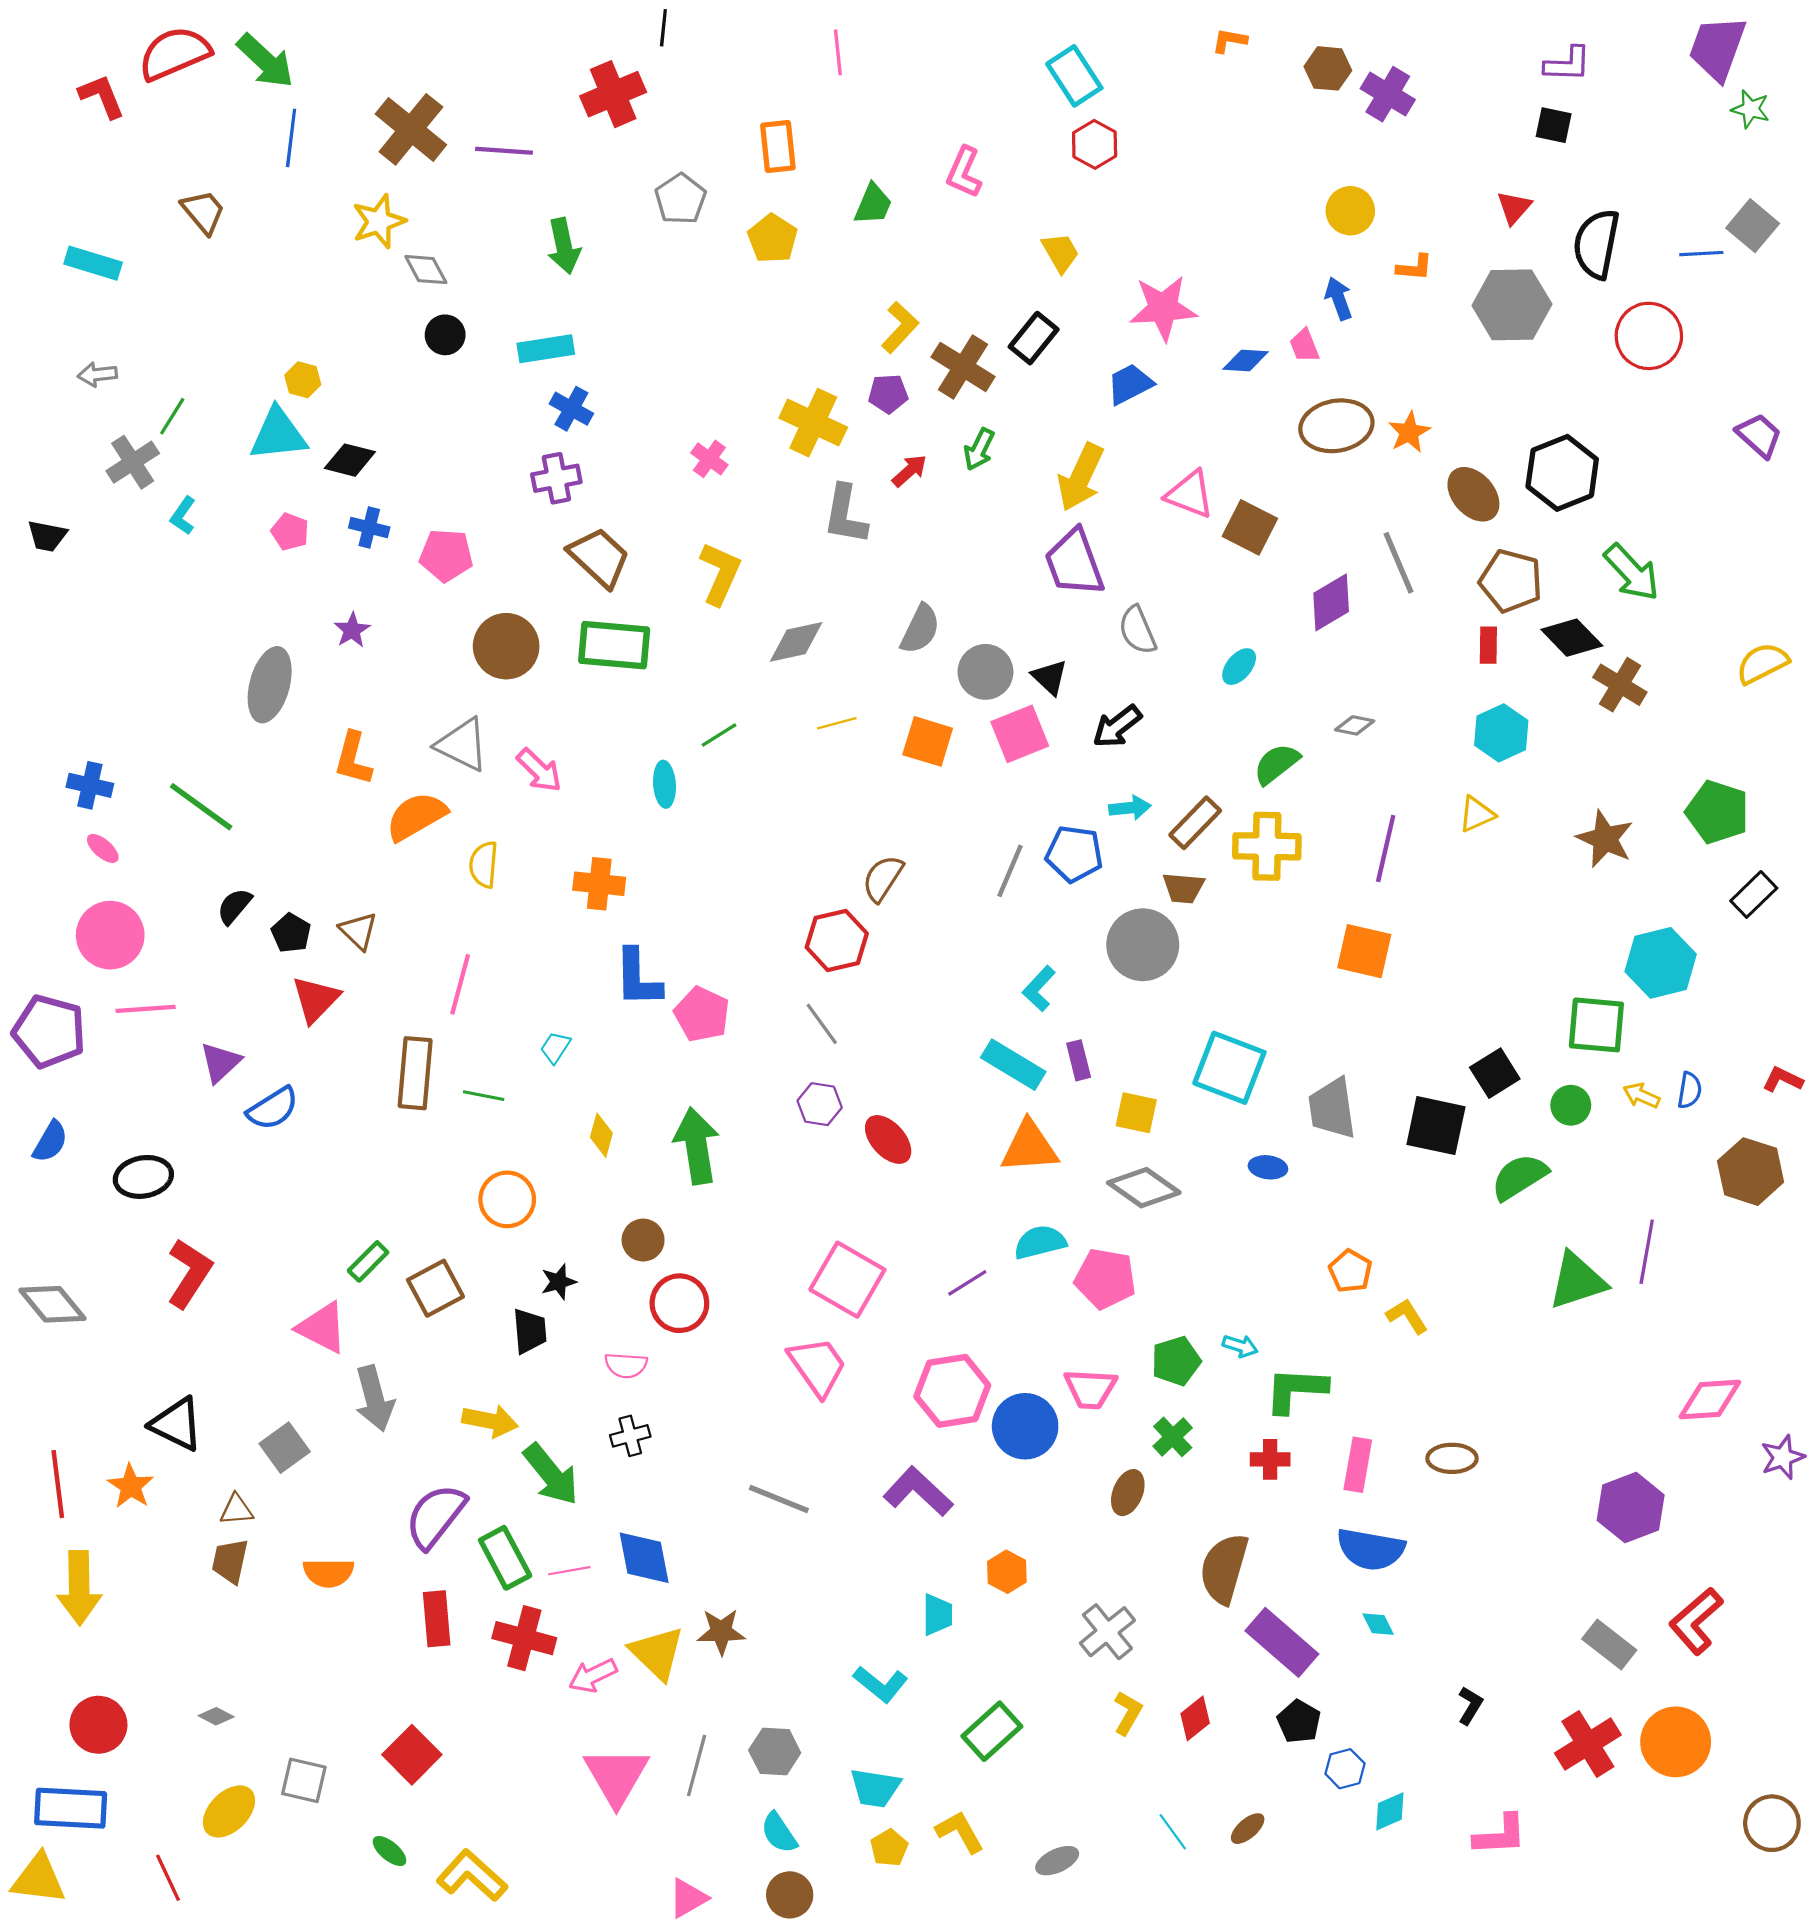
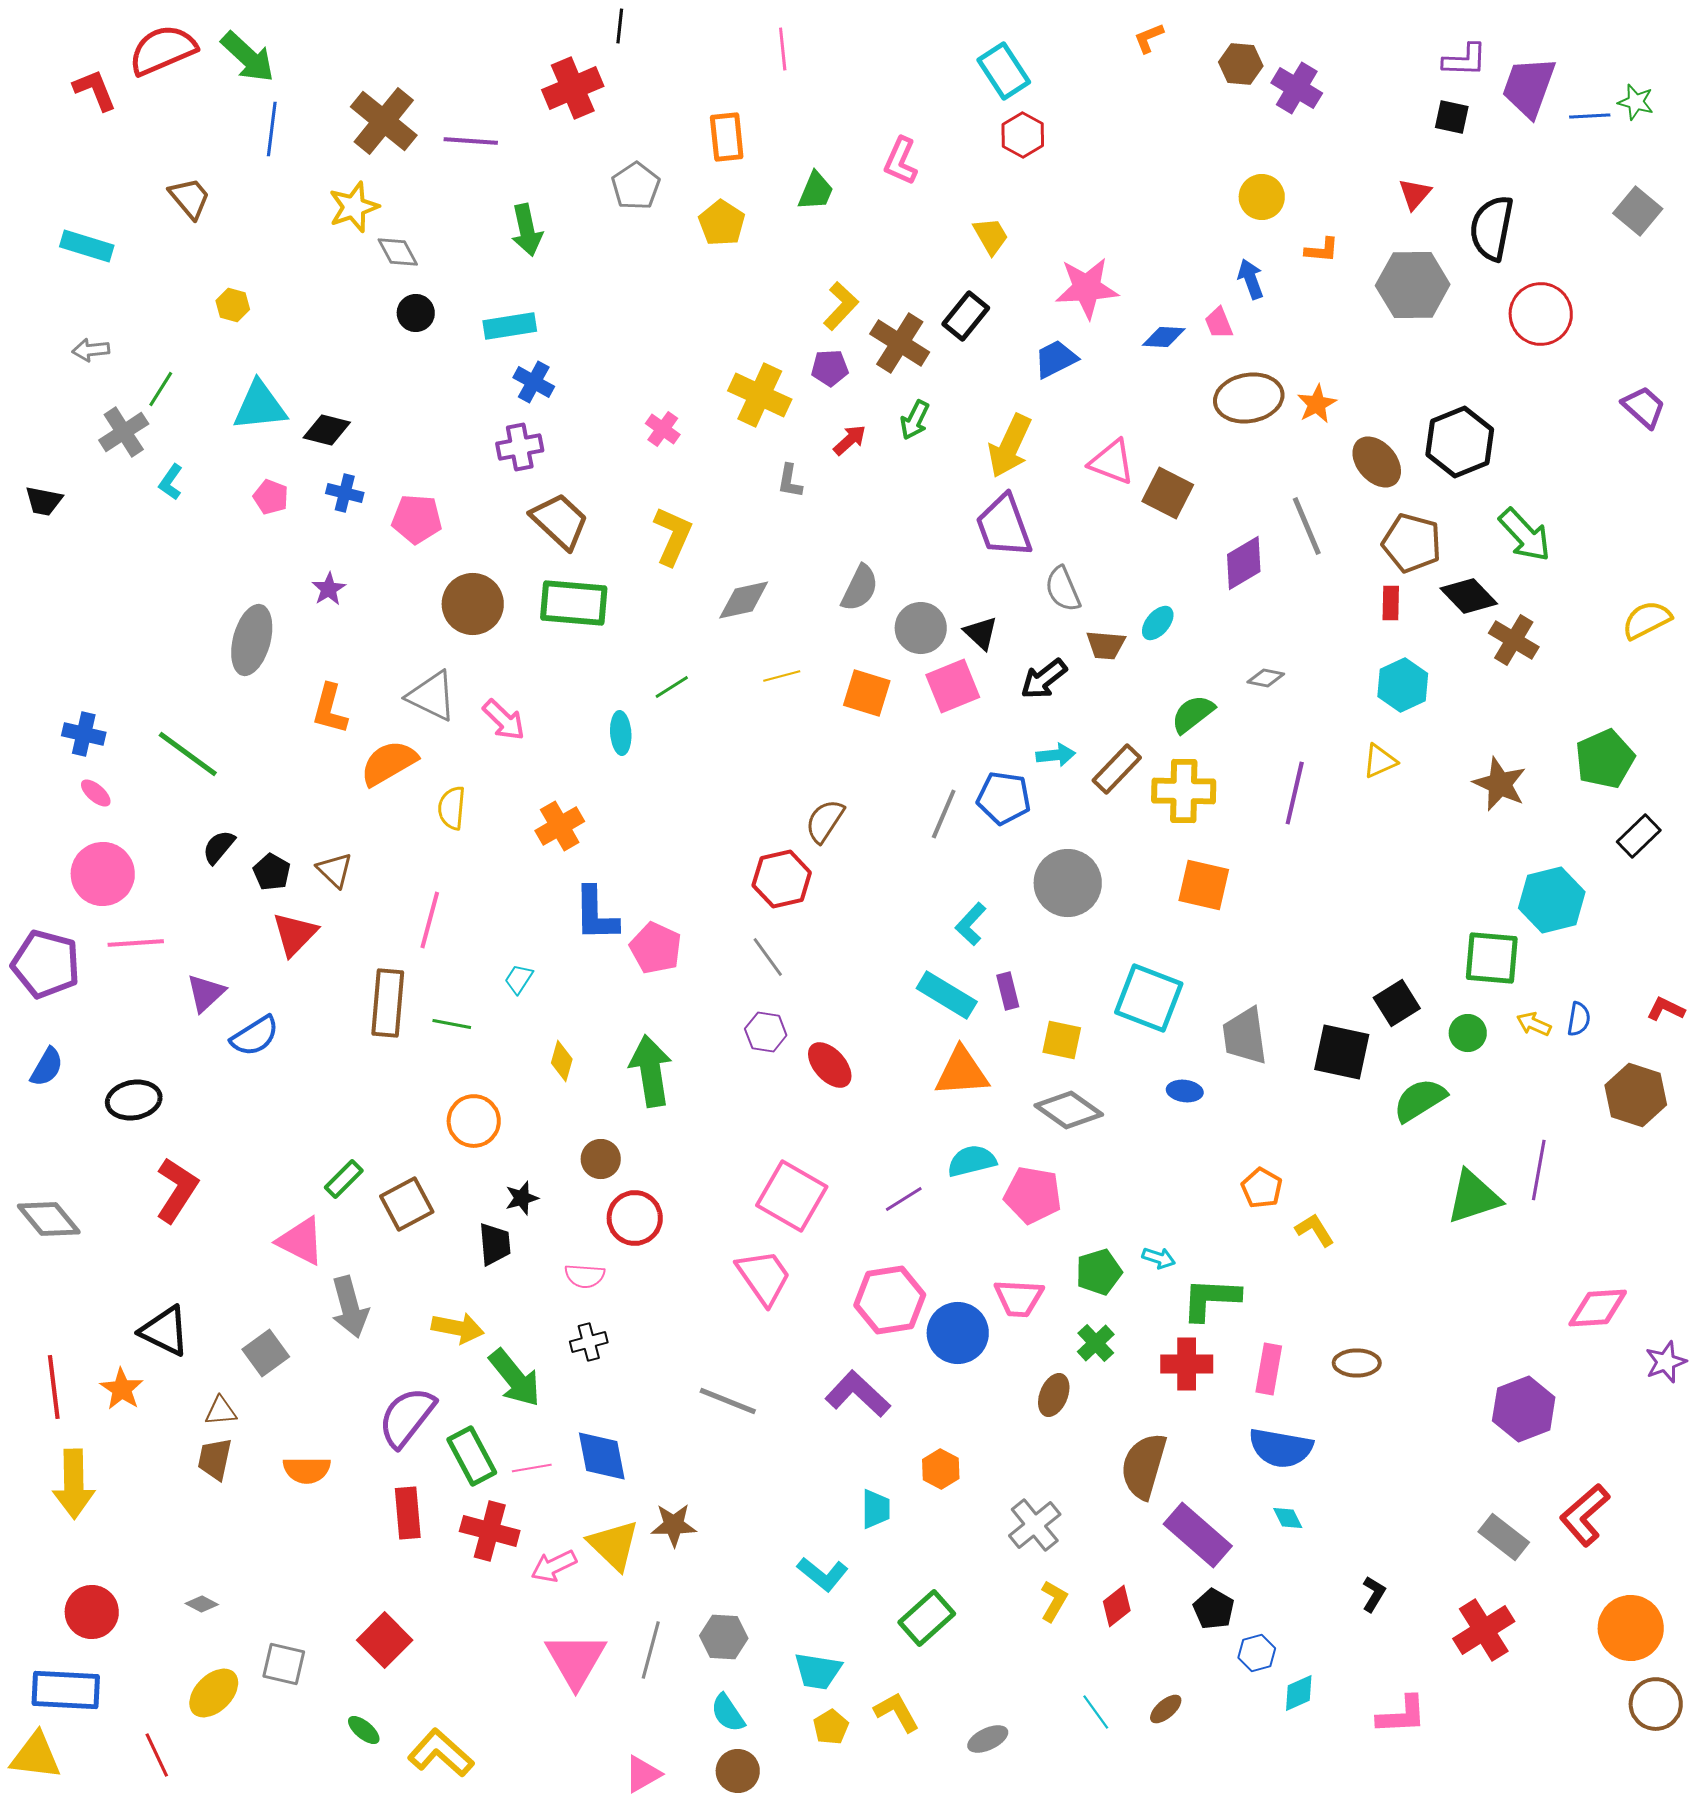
orange L-shape: (1229, 41) -> (1149, 38), turned -32
purple trapezoid: (1717, 48) -> (1529, 87), moved
blue line: (1701, 254) -> (1590, 116), moved
yellow hexagon: (303, 380) -> (233, 305), moved
gray L-shape: (845, 515) -> (790, 481), size x0.6
green pentagon: (1717, 812) -> (1605, 759), turned 30
orange cross: (599, 884) -> (560, 826), turned -36
brown trapezoid: (1183, 888) -> (1106, 645), moved
orange square: (1364, 951) -> (1204, 885), moved
red cross: (1270, 1459) -> (1187, 1364), size x1.4
orange circle: (1676, 1742) -> (1631, 1628), moved

